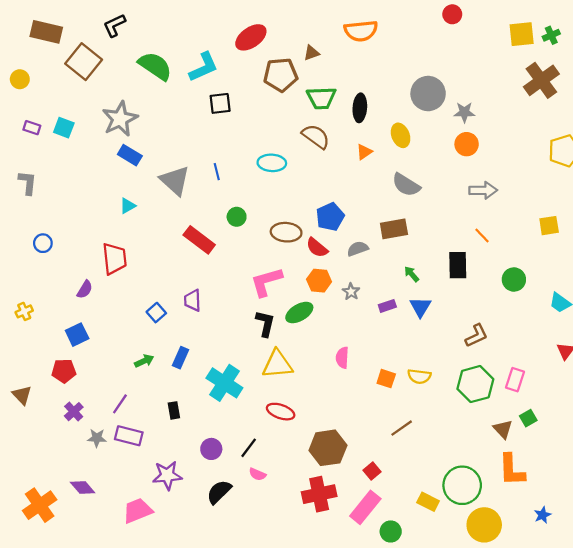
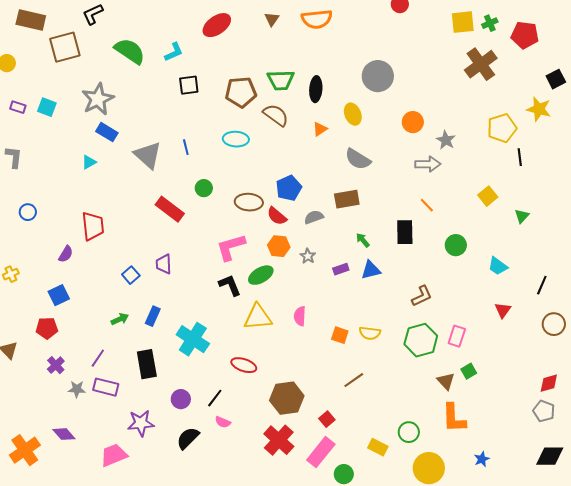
brown triangle: (311, 53) -> (272, 19), moved, turned -35
brown square: (84, 62) -> (65, 47), turned 36
cyan L-shape: (204, 67) -> (174, 52), size x0.7
brown pentagon: (281, 75) -> (241, 92), moved
gray star: (464, 112) -> (446, 140), moved, turned 30
cyan triangle: (128, 206) -> (89, 162), moved
yellow square: (549, 226) -> (488, 196), turned -30
blue triangle: (420, 307) -> (371, 270), turned 45
black L-shape: (265, 324) -> (230, 285), turned -35
yellow triangle: (277, 364) -> (258, 317), moved
black rectangle: (174, 410) -> (147, 364), size x1.8
green circle: (462, 485) -> (409, 432), size x0.6
red cross: (319, 494) -> (279, 440), turned -36

